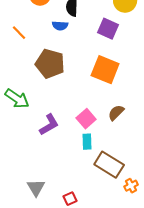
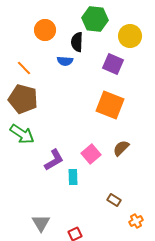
brown pentagon: (50, 64) -> (23, 99), moved
cyan rectangle: (87, 142) -> (73, 177), moved
brown rectangle: (109, 165) -> (114, 200), size x0.5

